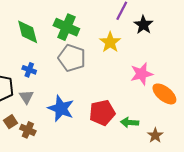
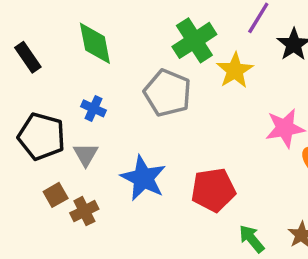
green cross: (66, 27) -> (194, 40), moved, turned 30
green arrow: (130, 122) -> (252, 239), moved, turned 42
brown cross: (28, 130) -> (84, 211), turned 35

